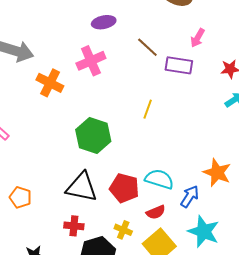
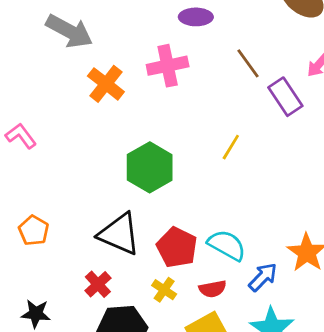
purple rectangle: (179, 65) -> (285, 97), turned 36
red cross: (74, 226) -> (98, 284), turned 30
yellow cross: (123, 230) -> (164, 290), moved

